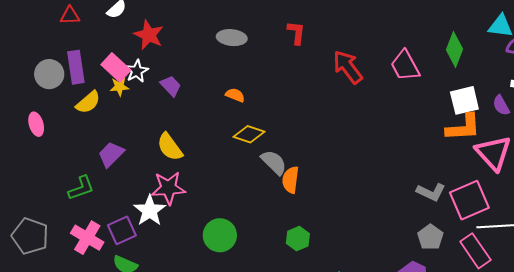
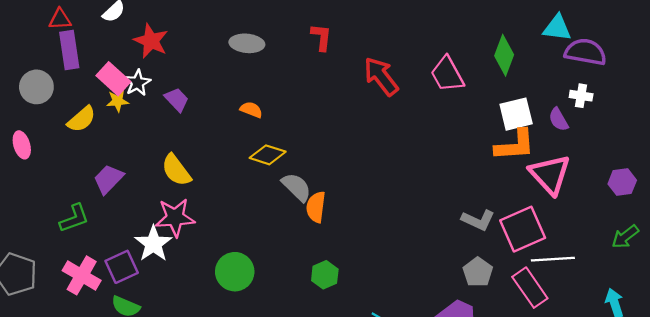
purple rectangle: (76, 67) -> (69, 50), moved

